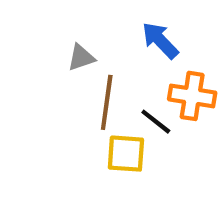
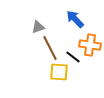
brown line: (107, 102) -> (50, 48), turned -35

